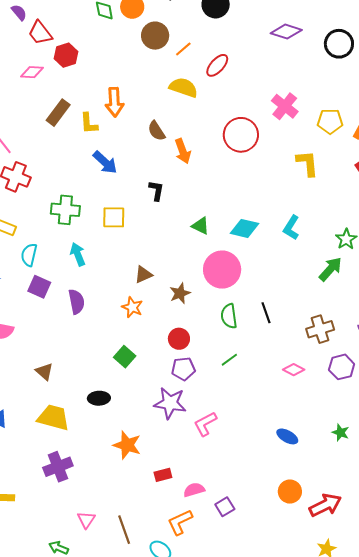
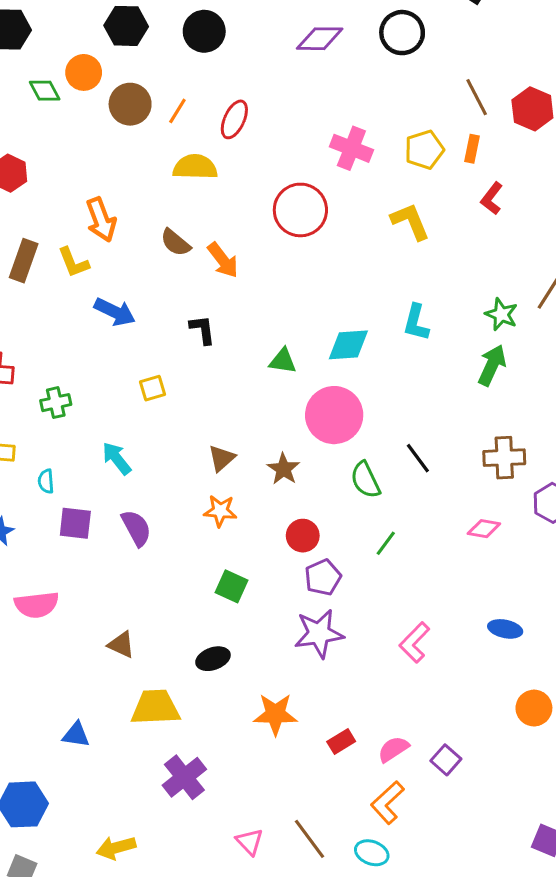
green cross: (65, 210) -> (56, 403), moved, size x0.7
yellow square: (114, 217) -> (152, 388), size x0.7
cyan semicircle: (29, 255) -> (46, 481), size x0.7
brown cross: (320, 329) -> (504, 458), turned 32
pink L-shape: (205, 424) -> (414, 642), moved

